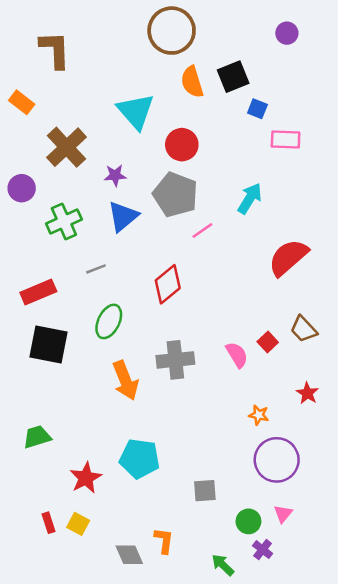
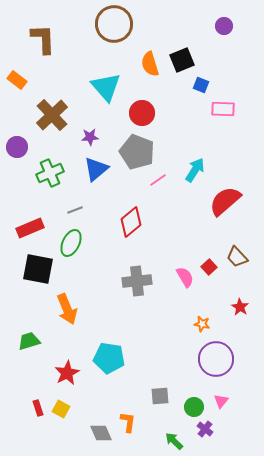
brown circle: (172, 31) -> (114, 24), moved
cyan arrow: (250, 198) -> (195, 170), moved
green ellipse: (109, 321) -> (71, 243), moved
orange arrow: (125, 380) -> (67, 309), moved
gray square: (205, 491) -> (160, 396), moved

